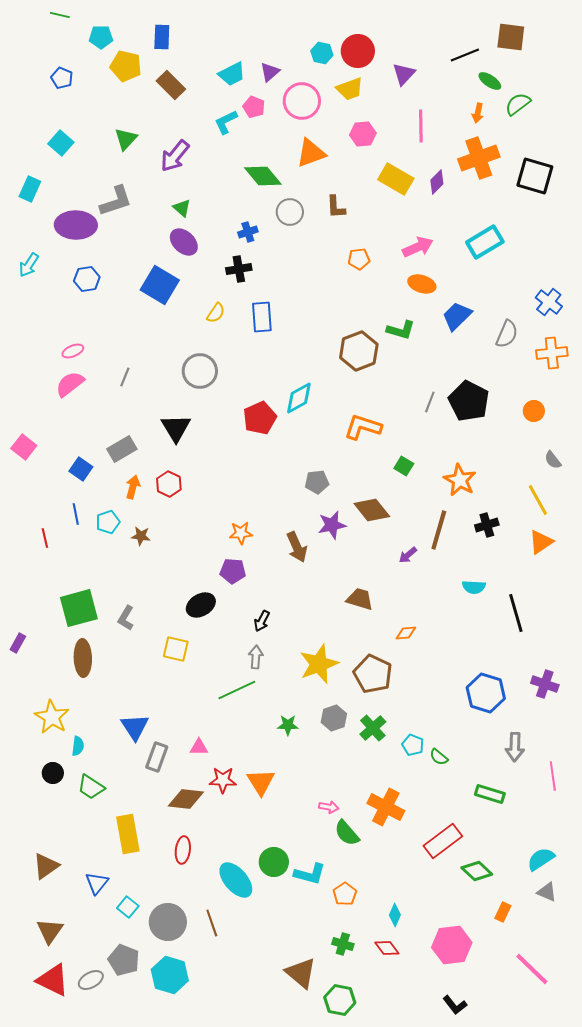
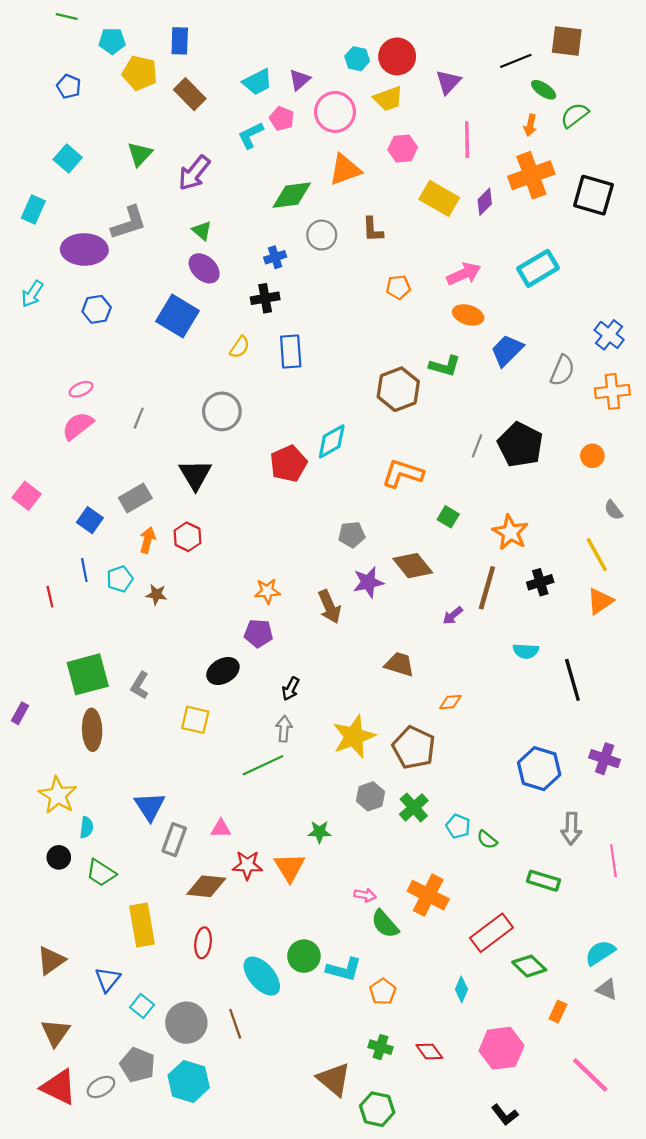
green diamond: (263, 176) -> (292, 195), turned -57
green star: (288, 725) -> (319, 832), moved
cyan diamond: (395, 915) -> (461, 989), moved

